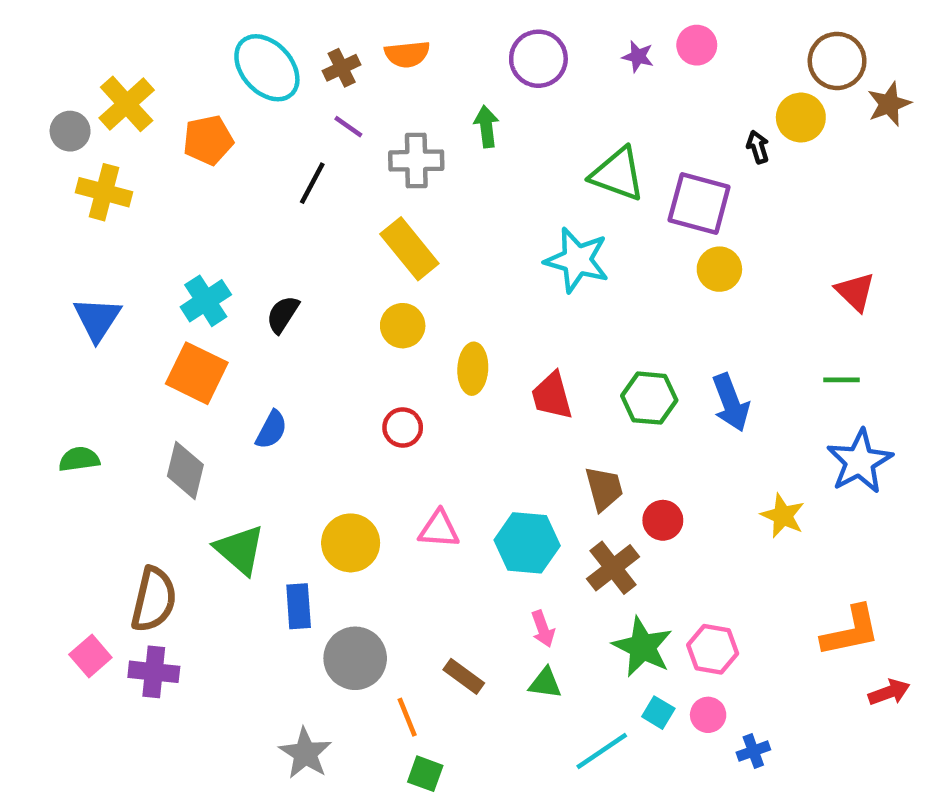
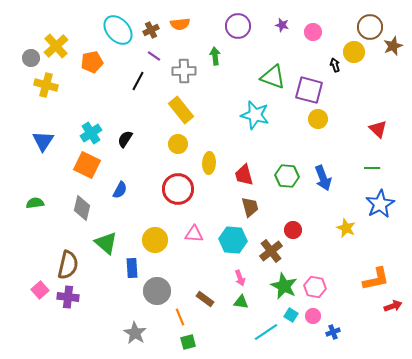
pink circle: (697, 45) -> (313, 32), moved
red circle: (403, 427) -> (178, 189), size x1.8
brown trapezoid: (604, 489) -> (250, 207), moved
green square: (425, 774) -> (188, 342), turned -35

